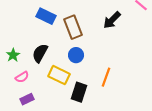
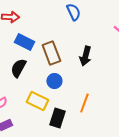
black arrow: (112, 20) -> (85, 56), moved, turned -30
black semicircle: (40, 53) -> (18, 68), moved

